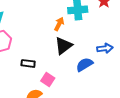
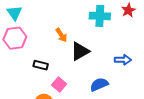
orange arrow: (59, 24) -> (61, 35), moved, turned 112
blue semicircle: (84, 65) -> (99, 84), moved

